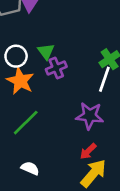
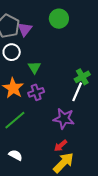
white circle: (16, 56) -> (12, 52), moved
purple cross: (56, 68) -> (36, 92), moved

